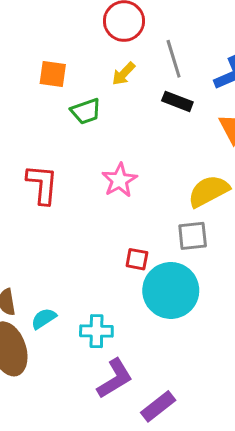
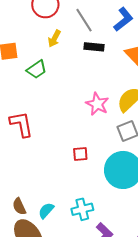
pink star: (120, 180) -> (97, 104), moved
red square: (137, 259) -> (80, 154), moved

